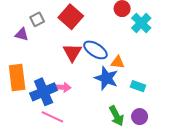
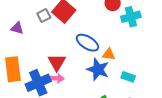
gray square: (37, 19) -> (44, 16), moved
cyan cross: (141, 23) -> (131, 17), turned 30
red triangle: (72, 52) -> (57, 62), moved

